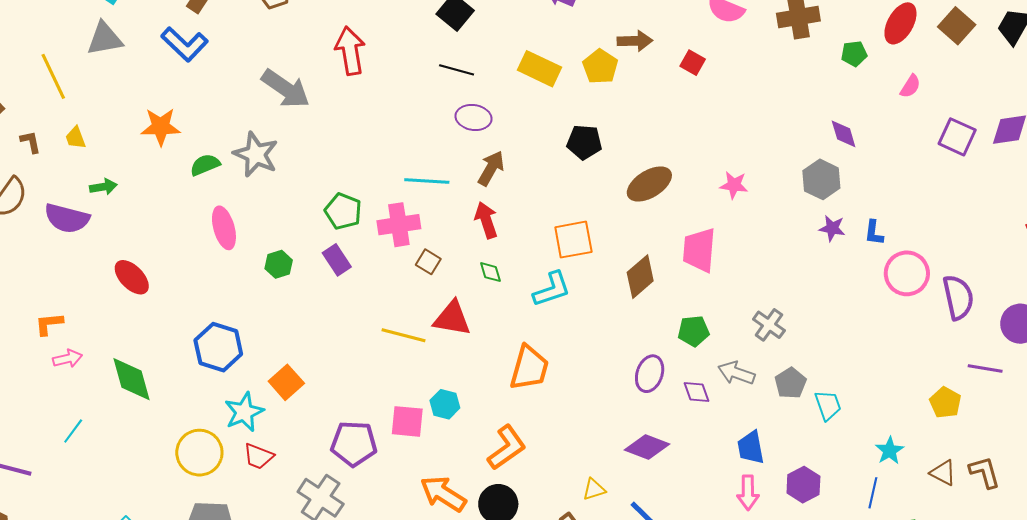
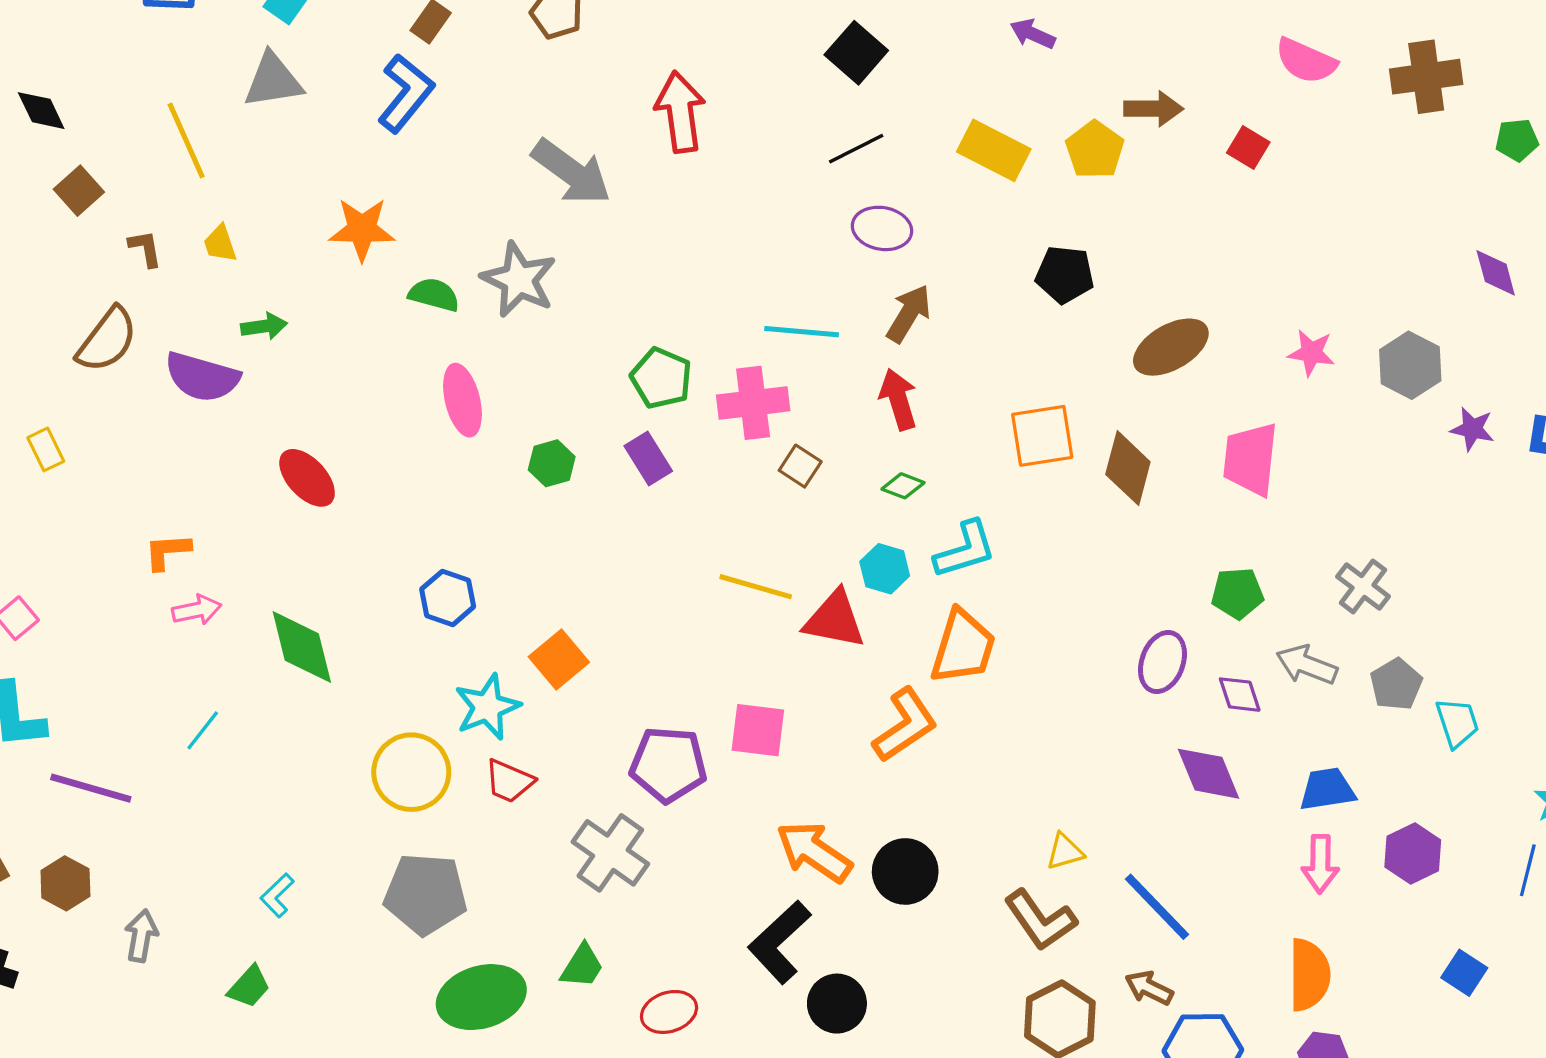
blue L-shape: (185, 44) -> (406, 93), turned -96
black line: (457, 70) -> (856, 149), turned -44
green semicircle: (205, 165) -> (434, 295), turned 36
gray hexagon: (821, 179) -> (1410, 365), moved
green diamond: (490, 272) -> (903, 486), turned -55
brown diamond: (640, 277) -> (1128, 468), moved, turned -36
cyan L-shape: (552, 289) -> (965, 550), moved
red triangle: (452, 318) -> (834, 620), moved
blue hexagon: (218, 347) -> (448, 598), size x0.7
cyan hexagon: (445, 404) -> (885, 569), moved
purple diamond: (647, 447) -> (1209, 774), moved, turned 45
orange L-shape: (507, 448) -> (905, 725), moved
blue trapezoid: (751, 448) -> (1327, 789), turned 90

